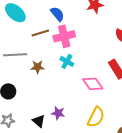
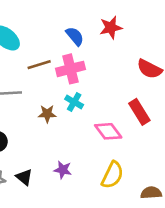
blue semicircle: (57, 14) -> (75, 36), moved
brown star: (38, 67) -> (47, 114), moved
black triangle: (39, 121) -> (24, 177), moved

